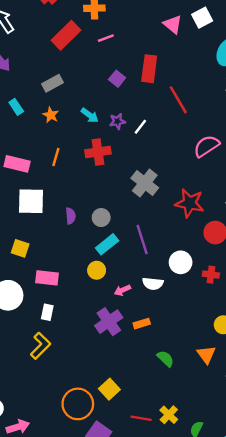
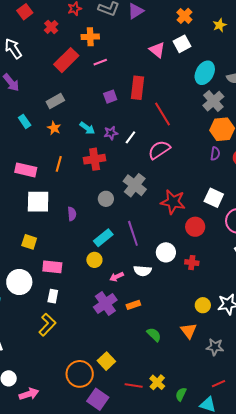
purple square: (117, 79) -> (110, 97), turned 32
pink semicircle: (206, 146) -> (159, 150), moved
gray circle: (101, 218) -> (106, 199), moved

